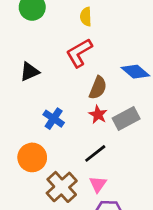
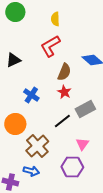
gray rectangle: (126, 119) -> (85, 109), moved
pink triangle: (98, 184) -> (82, 144), moved

